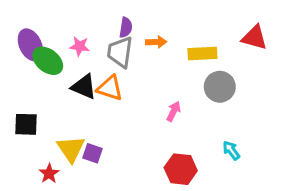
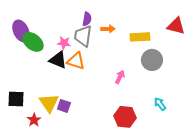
pink star: (80, 46) -> (64, 43), moved
black square: (26, 124) -> (16, 99), moved

